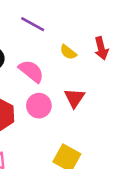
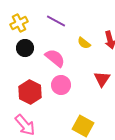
red triangle: (75, 98) -> (102, 79), moved

